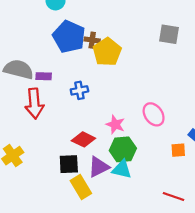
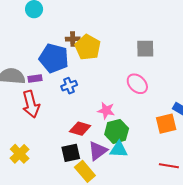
gray square: (169, 34) -> (145, 49), moved
blue pentagon: (69, 37) -> (54, 58), moved
pink ellipse: (154, 114) -> (137, 84), moved
orange square: (178, 150) -> (166, 124), size x1.5

